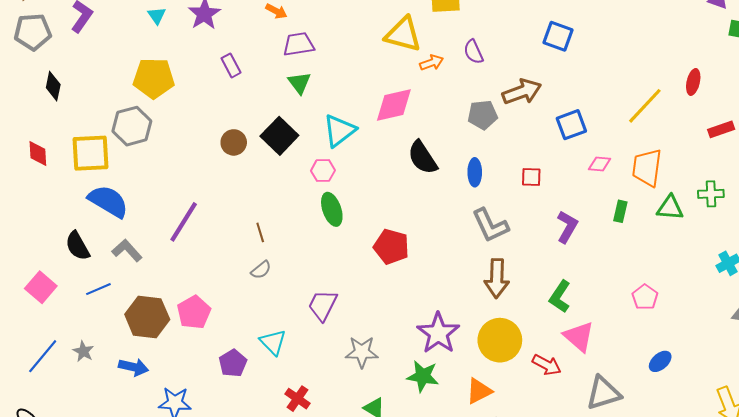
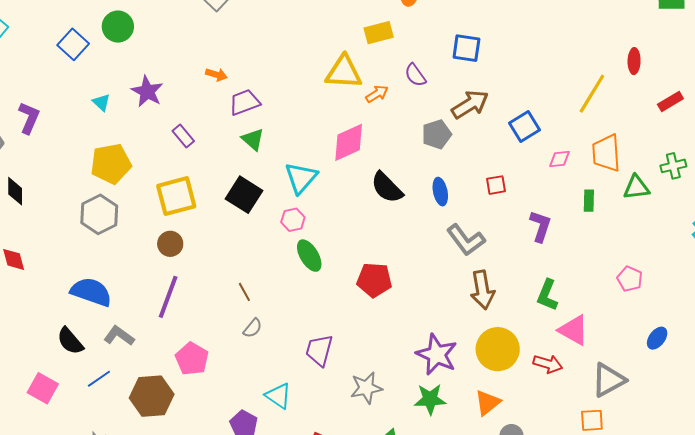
blue square: (558, 36) -> (466, 48), moved
brown circle: (234, 142) -> (170, 244), moved
yellow square: (91, 153) -> (176, 196), moved
pink pentagon: (194, 312) -> (192, 359), moved

